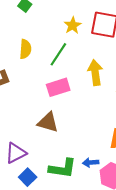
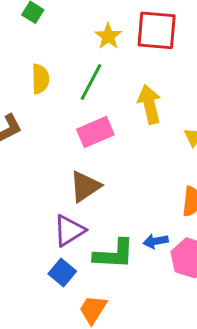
brown triangle: (48, 122) -> (85, 186), turned -45
purple triangle: (16, 153) -> (69, 231), moved

